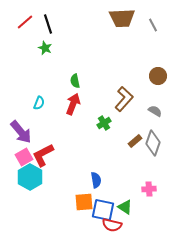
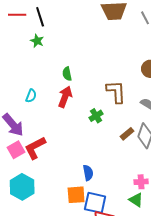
red line: (25, 22) -> (17, 15), turned 42
brown L-shape: (124, 99) -> (116, 92), turned -45
cyan hexagon: (30, 177) -> (22, 187), moved
green triangle: (125, 207) -> (136, 200), moved

